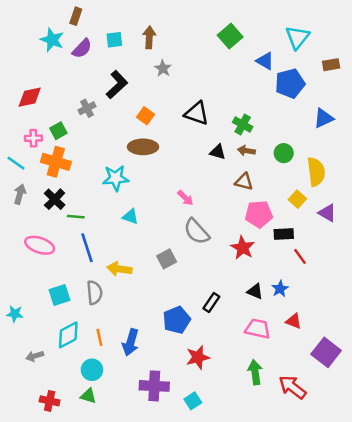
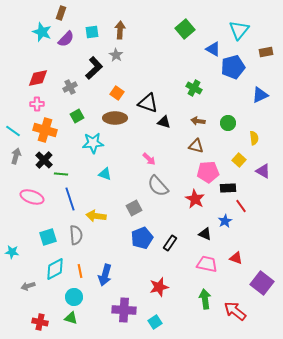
gray star: (163, 68) -> (116, 55), moved
red diamond: (30, 97) -> (38, 78), moved
black triangle: (197, 113) -> (148, 103), moved
green cross: (243, 124) -> (194, 88), moved
green square: (58, 131) -> (77, 116), moved
pink cross: (33, 138) -> (37, 104), moved
black triangle: (218, 152) -> (164, 122), moved
yellow semicircle: (316, 172) -> (254, 138), size x0.6
blue star: (280, 289) -> (225, 221), moved
blue pentagon: (177, 320) -> (142, 238), moved

